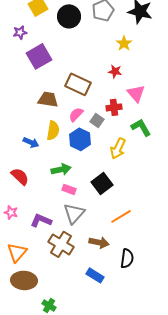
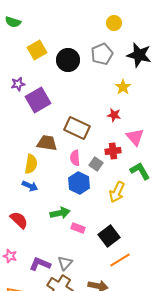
purple star: (20, 32) -> (18, 84), moved
pink semicircle: (76, 114) -> (75, 158), turned -49
yellow semicircle: (53, 130) -> (31, 164), moved
black square: (102, 183) -> (109, 236), moved
pink rectangle: (69, 189) -> (78, 228), moved
gray triangle: (74, 213) -> (65, 263), moved, size x0.7

